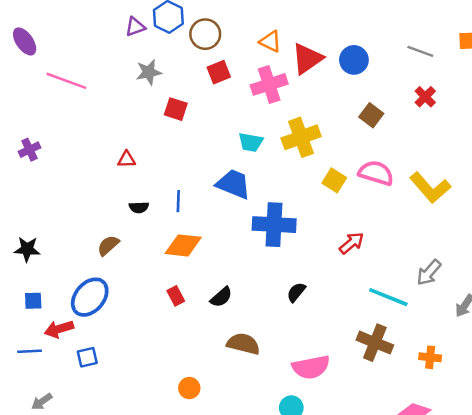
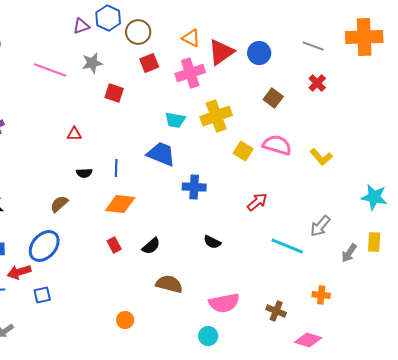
pink line: (66, 81) -> (50, 70), moved
yellow L-shape: (430, 188) -> (321, 157), size x0.7
blue cross: (274, 225) -> (194, 187), size x0.7
black semicircle: (296, 292) -> (212, 242), turned -102
brown cross: (375, 343) -> (276, 311), moved, size x0.7

